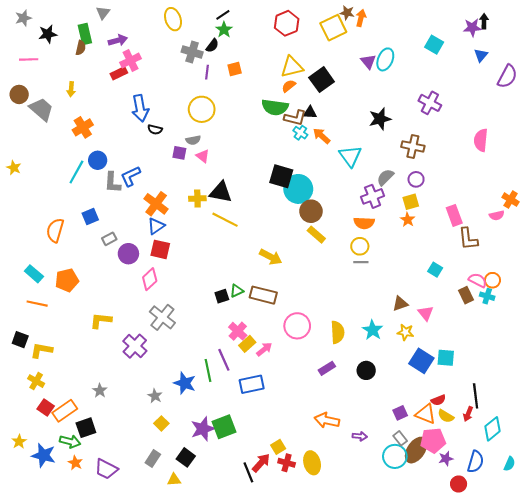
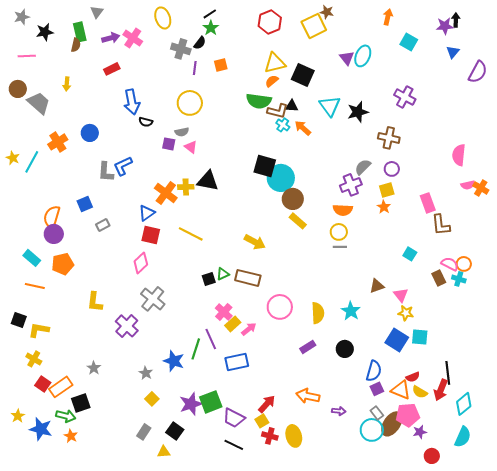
orange arrow: (361, 18) -> (388, 17), moved
pink cross: (131, 60) -> (133, 38), moved, turned -30
black square: (322, 80) -> (303, 75), turned -30
orange cross: (83, 127) -> (58, 142), moved
pink semicircle: (481, 140) -> (459, 155), moved
cyan triangle: (350, 156) -> (330, 106), moved
blue circle: (98, 160) -> (90, 133), moved
cyan line: (76, 172) -> (32, 162), moved
orange cross: (156, 204) -> (166, 193), moved
pink semicircle: (497, 215) -> (468, 185), moved
yellow line: (225, 220) -> (191, 234), moved
purple circle: (128, 254) -> (54, 234), moved
yellow L-shape: (101, 321) -> (95, 302), turned -90
yellow star: (405, 332) -> (406, 313), moved
green line: (208, 370) -> (196, 349), turned 30
red arrow: (468, 414) -> (441, 390), size x1.5
blue semicircle: (476, 462) -> (374, 371), moved
red arrow: (261, 463) -> (267, 404), moved
cyan semicircle: (509, 464) -> (463, 437), moved, size x1.5
purple trapezoid: (106, 469) -> (234, 418), moved
black line: (248, 472) -> (234, 445), turned -42

